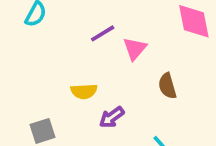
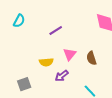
pink triangle: (135, 49) -> (70, 54), moved

